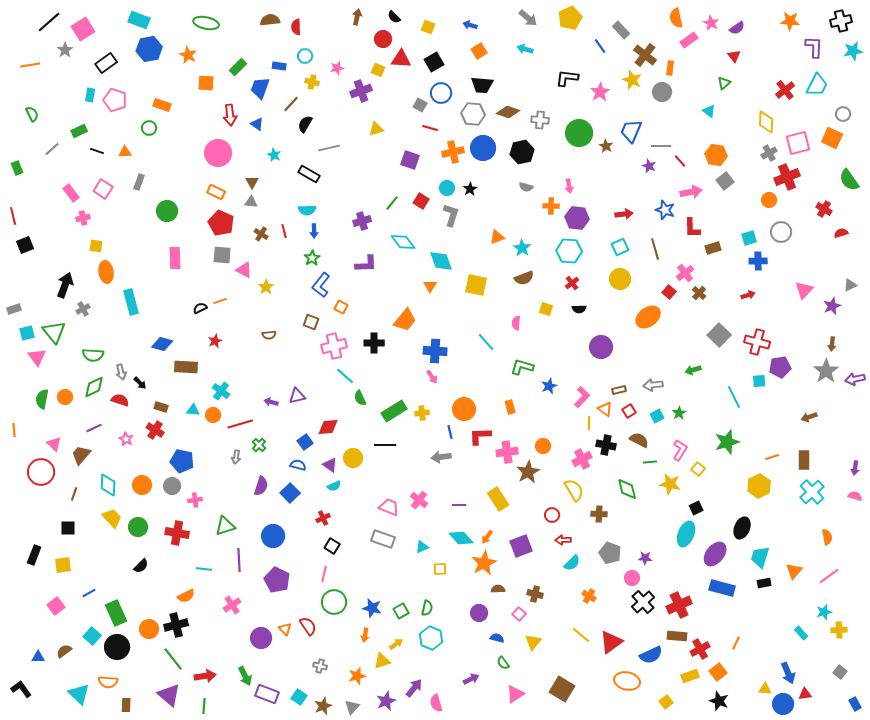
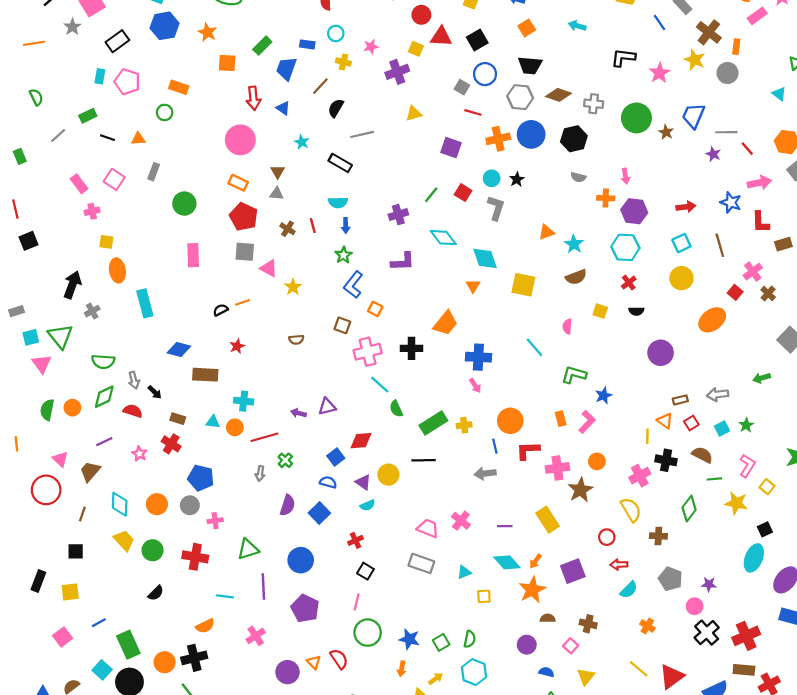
cyan cross: (221, 391) -> (244, 401), turned -30
pink L-shape: (582, 397) -> (587, 422), moved
green diamond: (627, 489) -> (689, 509), turned 50

